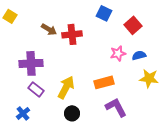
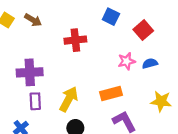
brown arrow: (49, 29) -> (33, 20), moved
yellow star: (149, 78) -> (161, 101), moved
purple rectangle: (36, 89) -> (35, 101), turned 49

